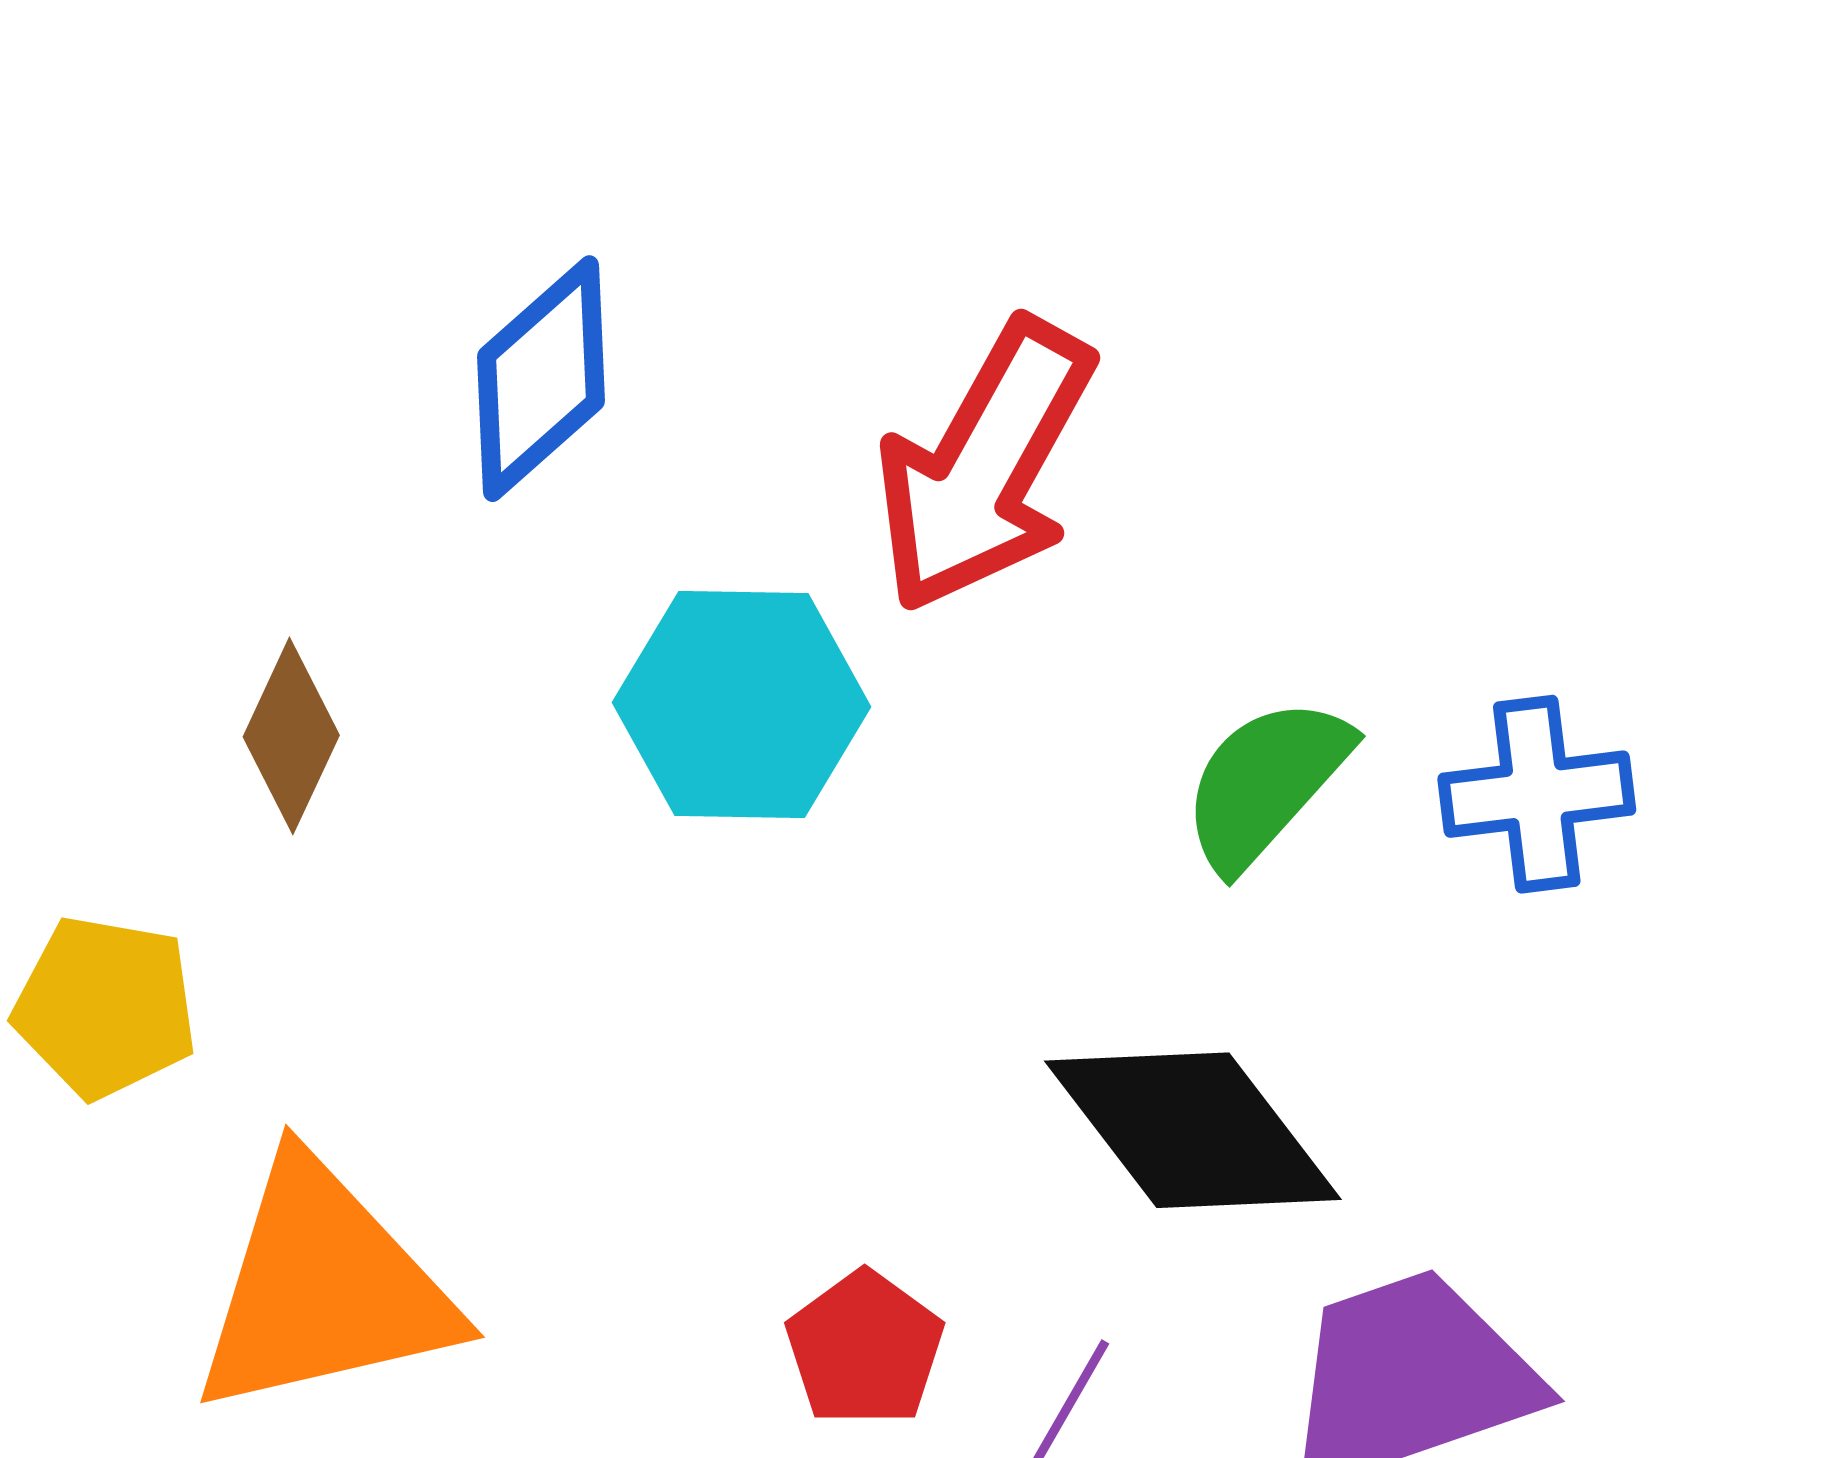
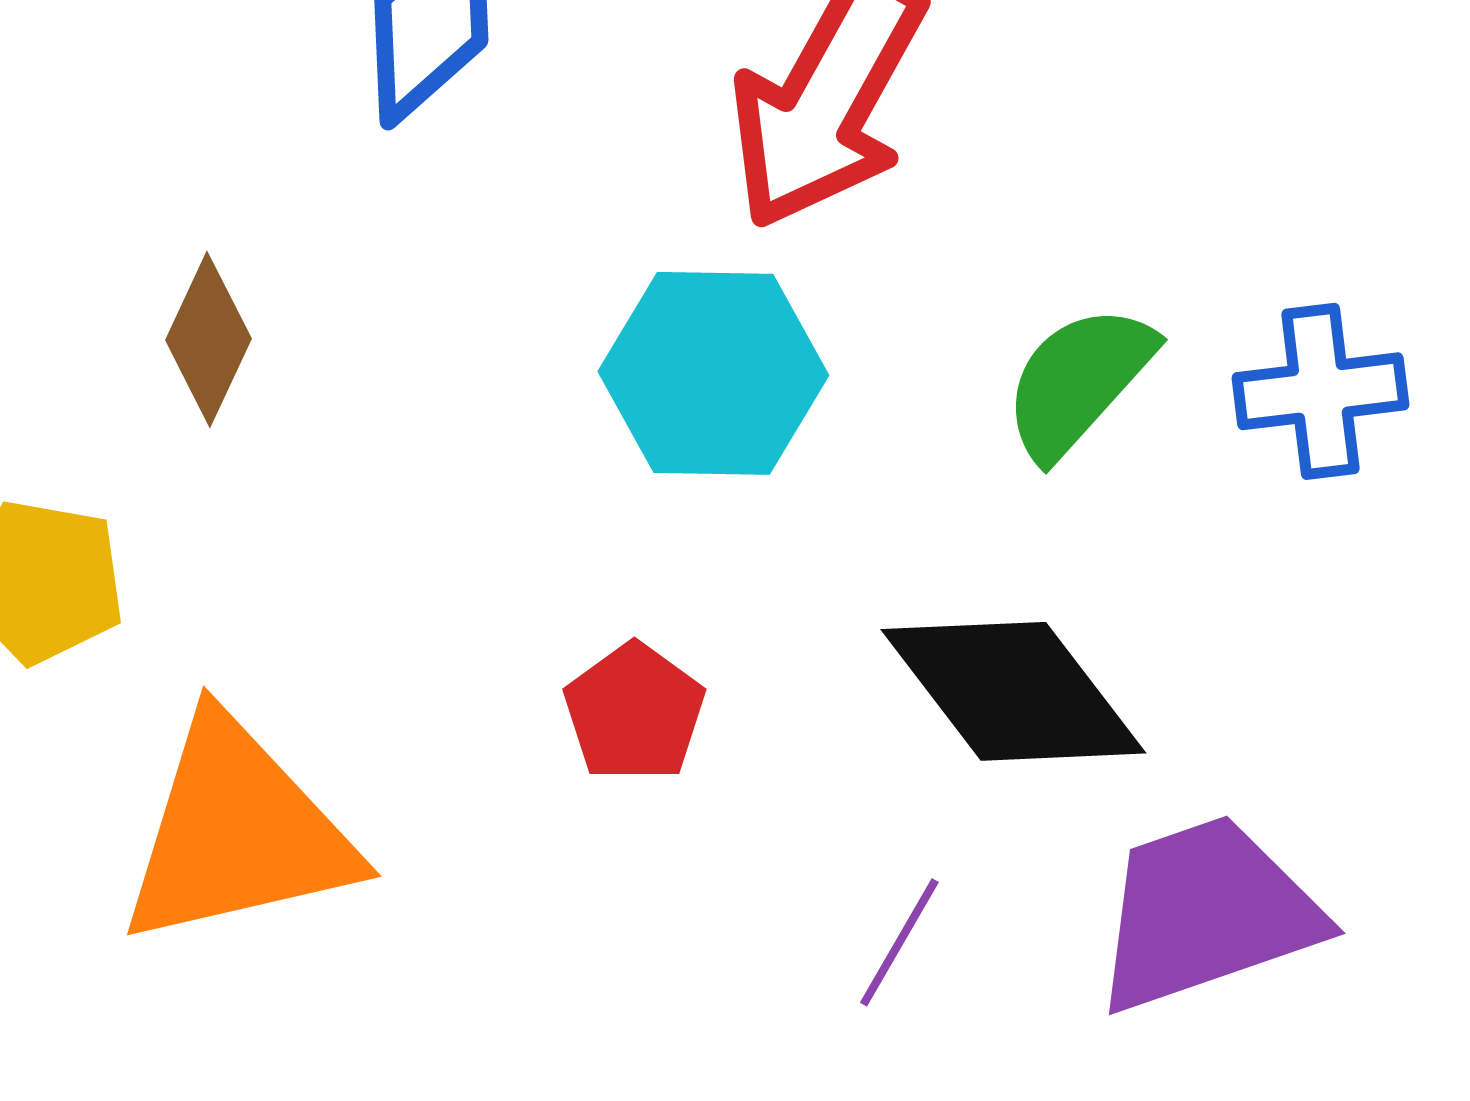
cyan hexagon: (742, 705) -> (713, 373), moved
red pentagon: (865, 1349) -> (634, 712), moved

